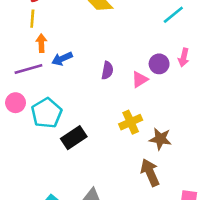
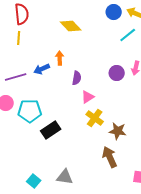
orange arrow: (41, 43) -> (60, 58), moved
pink triangle: (140, 79) -> (88, 97), moved
cyan pentagon: (47, 113) -> (30, 111), turned 30
yellow cross: (131, 122) -> (95, 118), turned -30

